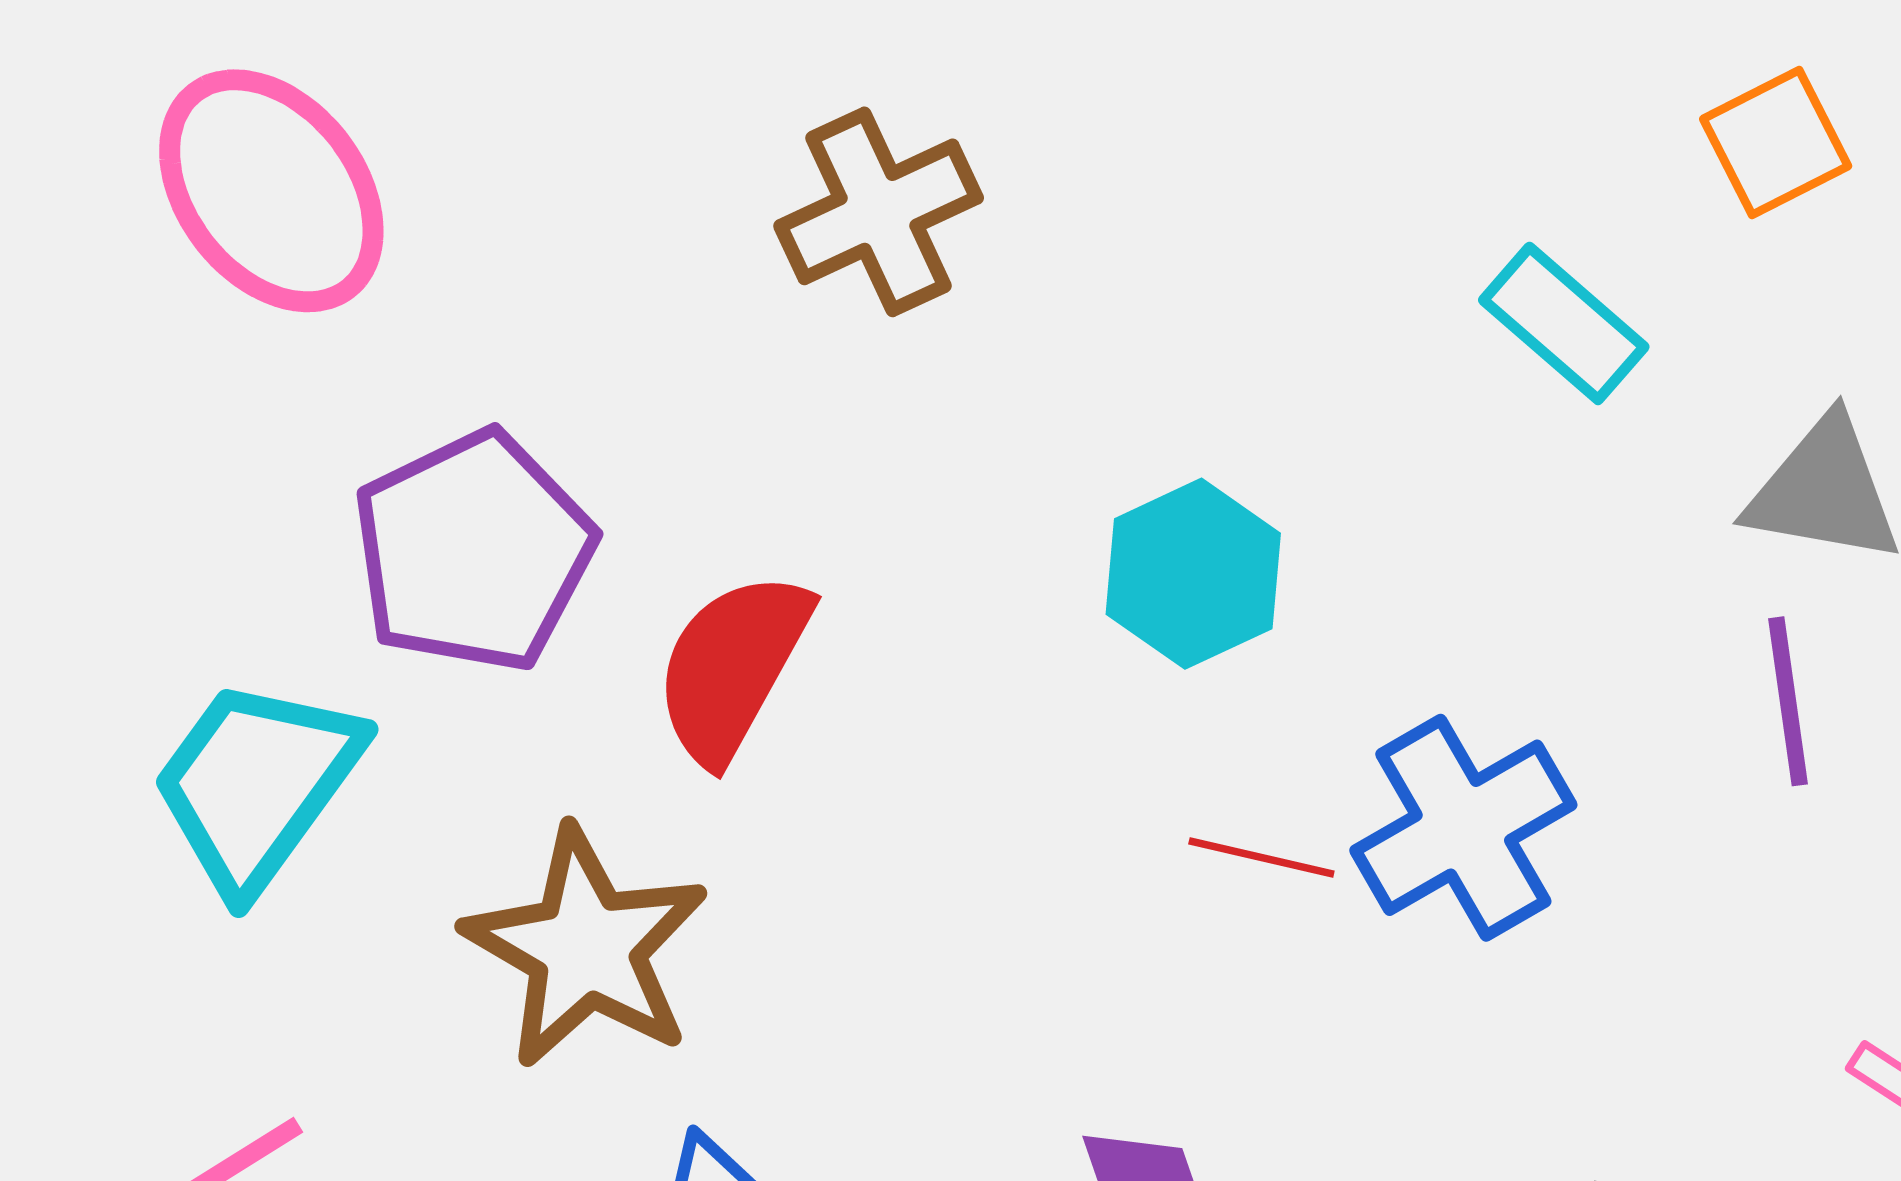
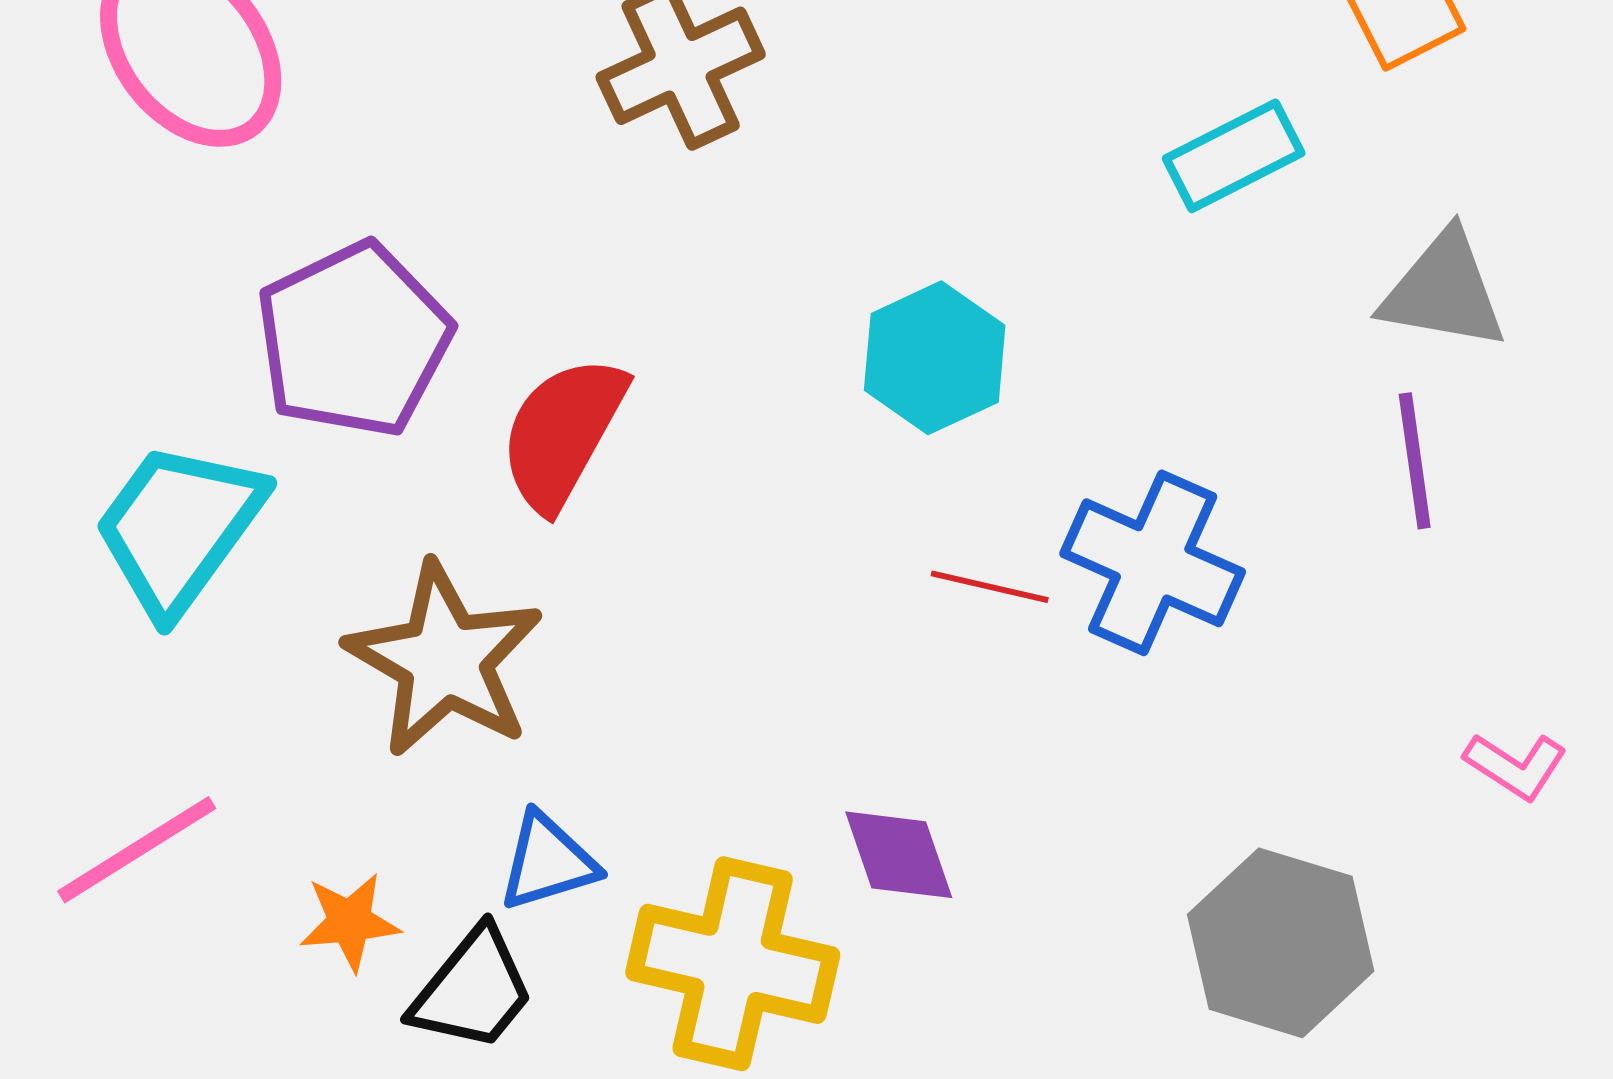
cyan rectangle: (1564, 323) -> (1234, 156), turned -68
blue cross: (1463, 828) -> (1153, 563), turned -36

